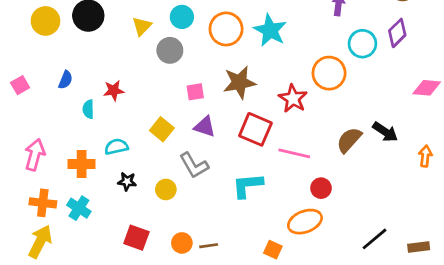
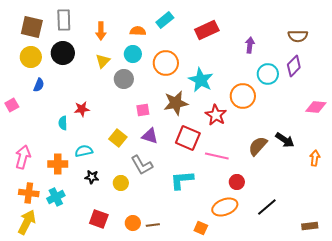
cyan star: (270, 30) -> (201, 80), moved
blue semicircle: (66, 80) -> (39, 85), moved
cyan cross: (79, 208) -> (56, 197), turned 30
black line: (375, 239) -> (267, 207), moved

